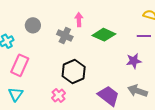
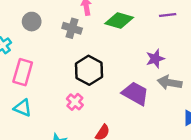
purple star: (134, 61) -> (155, 59), moved
cyan triangle: (16, 94) -> (23, 108), turned -35

